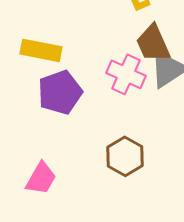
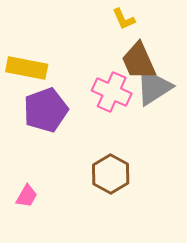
pink trapezoid: (41, 178) -> (27, 196), size x0.7

